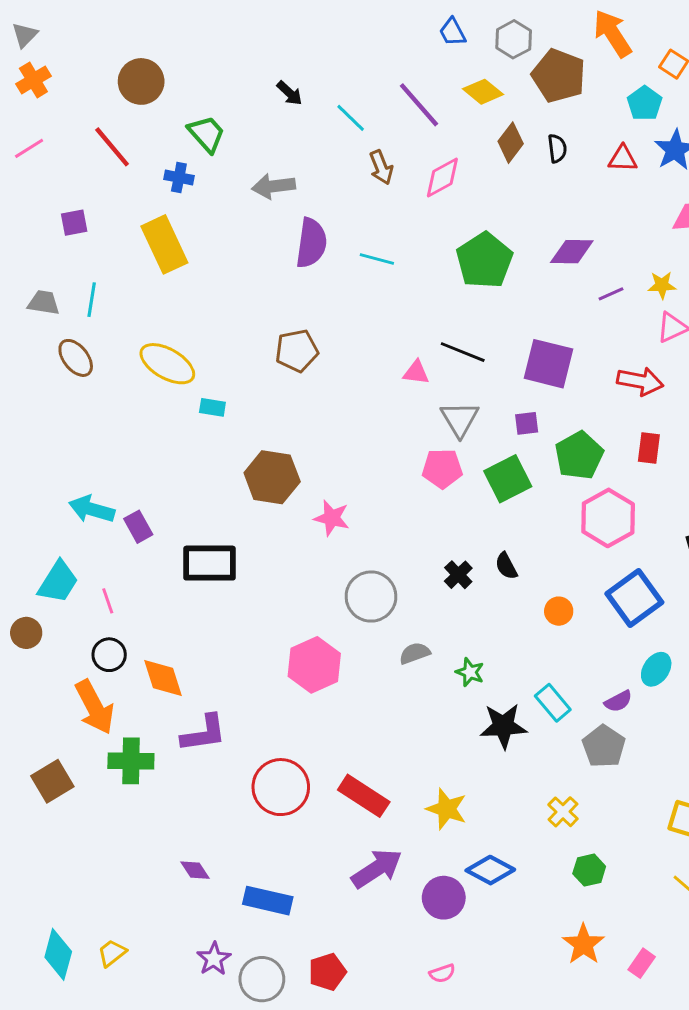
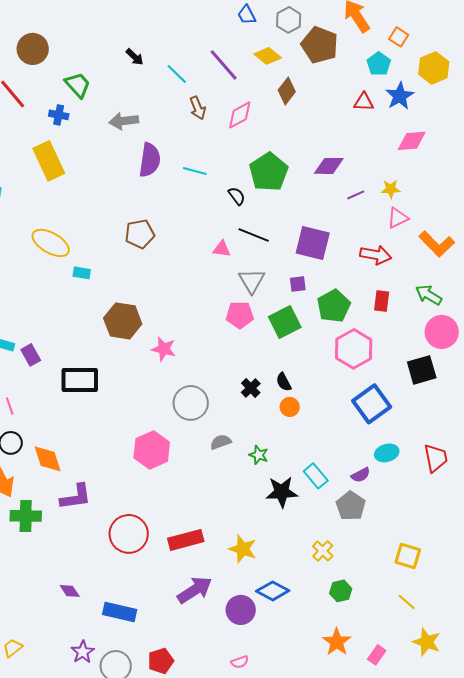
black semicircle: (557, 148) -> (237, 196), moved, turned -30
orange circle: (559, 611) -> (290, 407), moved
cyan ellipse: (656, 669) -> (387, 453), turned 40
red rectangle: (364, 796) -> (186, 540), turned -48

